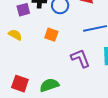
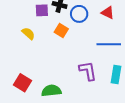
orange square: (51, 35) -> (61, 31), moved

